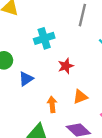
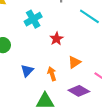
blue triangle: (26, 79) -> (27, 71), moved

